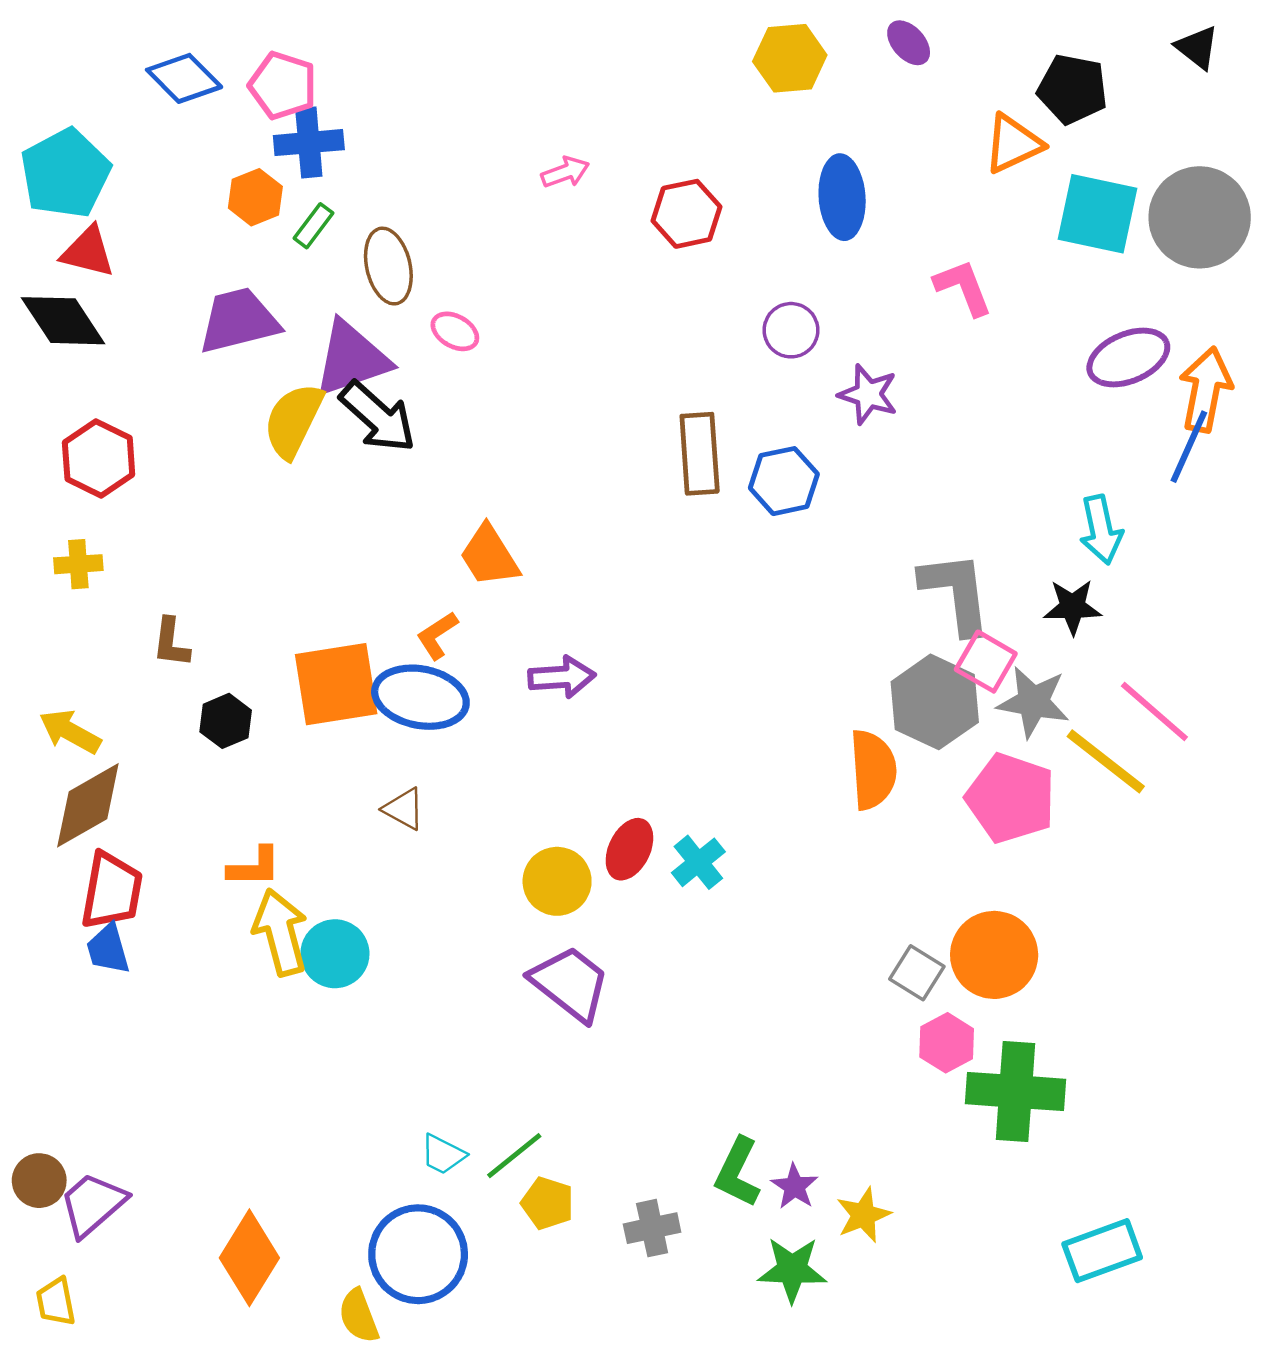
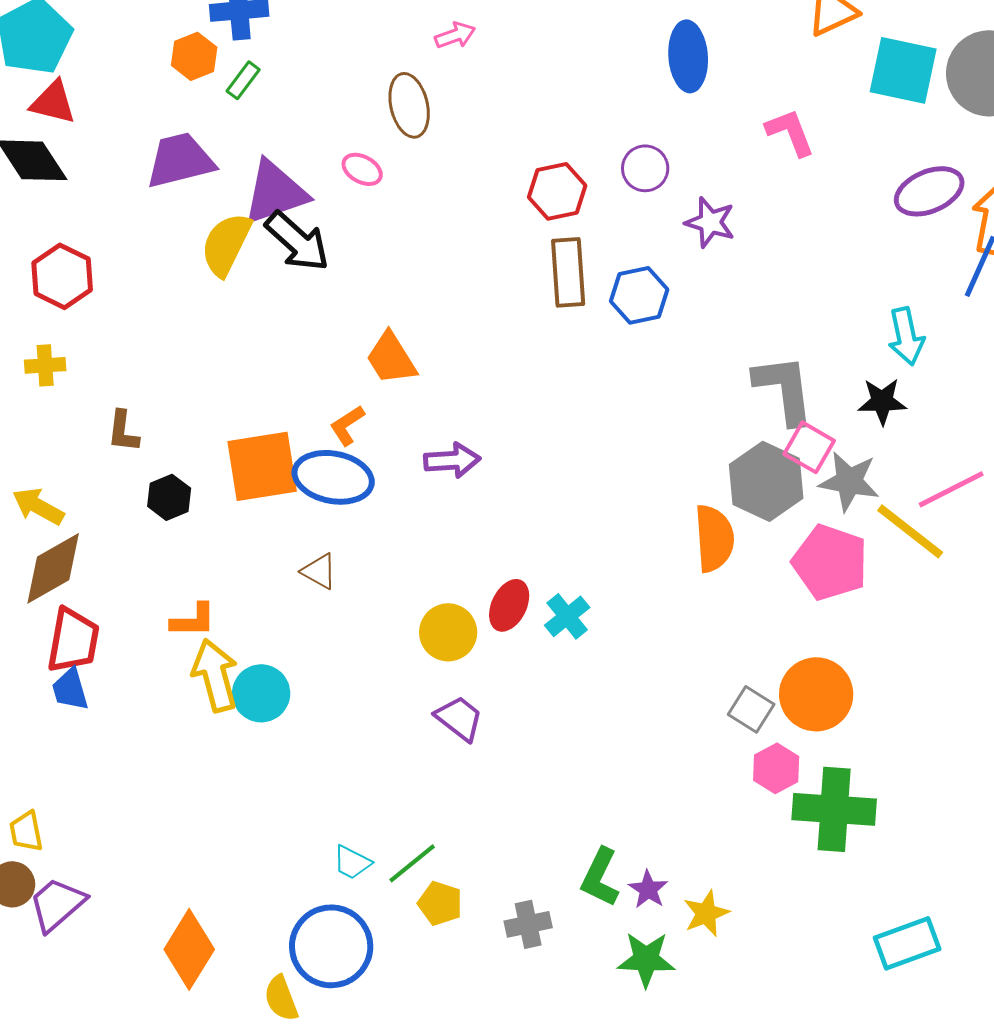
red hexagon: (686, 214) -> (557, 191), moved
brown ellipse: (388, 266) -> (409, 105), moved
pink line: (1154, 711) -> (951, 489), turned -68
purple trapezoid: (570, 983) -> (459, 718), size x0.7
yellow trapezoid: (56, 1302) -> (26, 831), moved

